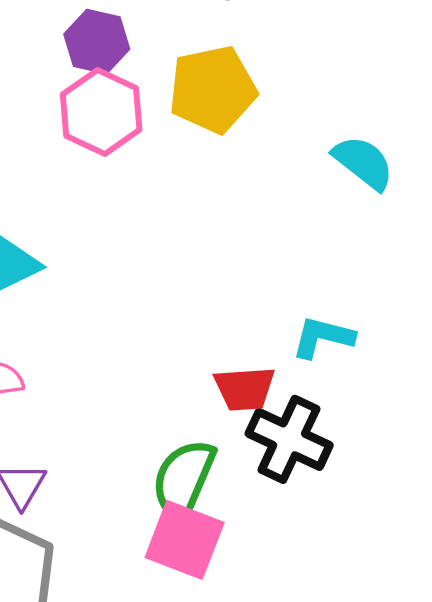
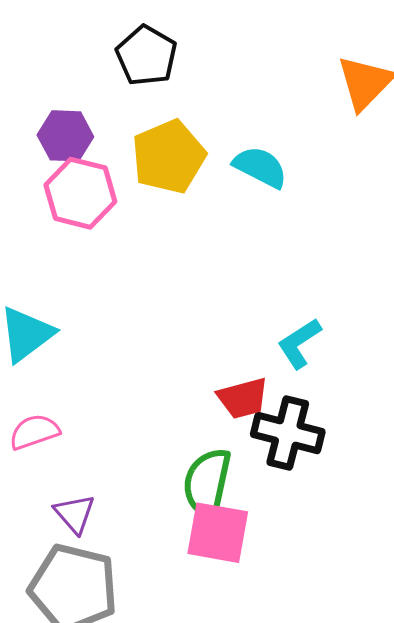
cyan semicircle: (363, 163) -> (260, 167), moved
cyan L-shape: (323, 337) -> (299, 343), turned -36

